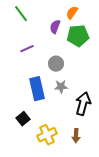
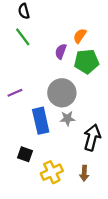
purple line: (27, 49) -> (15, 93), moved
gray circle: (56, 64) -> (62, 93), size x1.6
black square: (23, 119) -> (25, 154), turned -32

